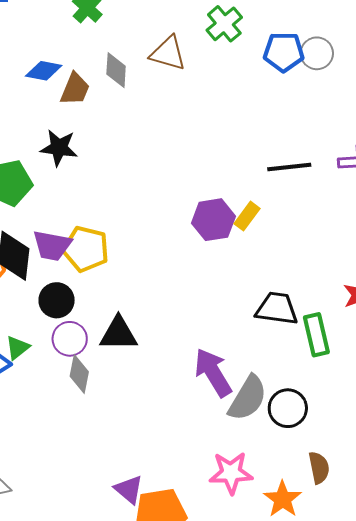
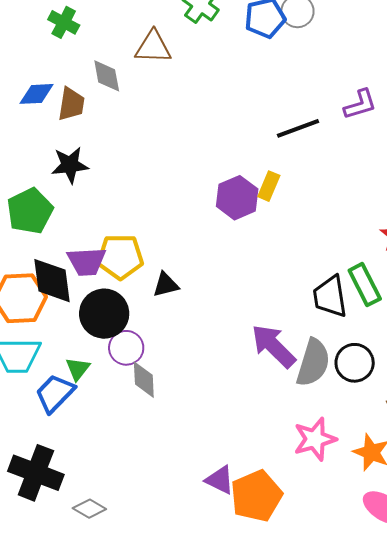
black circle: (57, 300) -> (104, 314), size x1.4
black trapezoid: (277, 309) -> (330, 297), moved, turned -93
black triangle: (118, 334) -> (166, 285), moved, size x0.7

